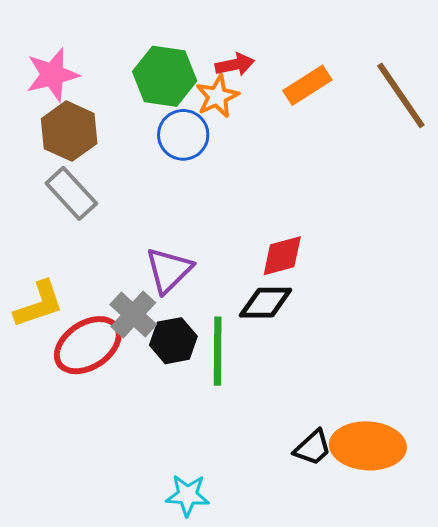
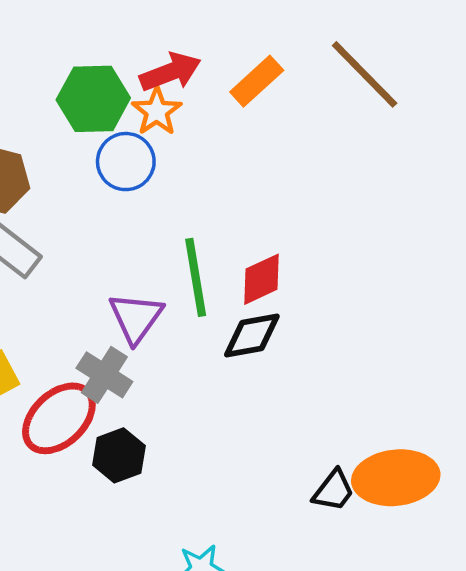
red arrow: (235, 65) -> (170, 72), size x1.4
black hexagon: (173, 341) -> (119, 455), moved
green line: (218, 351) -> (196, 277), moved

